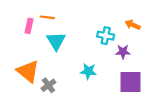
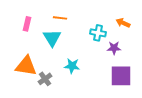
orange line: (47, 17) -> (60, 18), moved
orange triangle: (28, 71) -> (26, 66), turned -30
cyan star: (88, 71) -> (72, 66), moved

